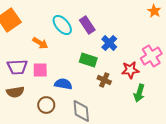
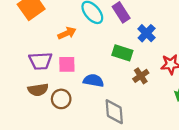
orange arrow: (40, 43) -> (67, 33), turned -56
brown cross: (104, 80) -> (141, 76), turned 32
brown circle: (46, 105) -> (61, 99), moved

